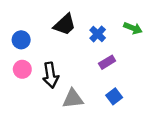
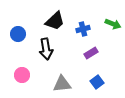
blue cross: (98, 34) -> (83, 29), turned 32
pink circle: (22, 69) -> (22, 75), moved
black arrow: (51, 75) -> (46, 49), moved

